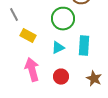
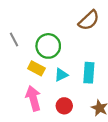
green circle: (63, 19) -> (48, 46), moved
yellow rectangle: (28, 36) -> (36, 68), moved

